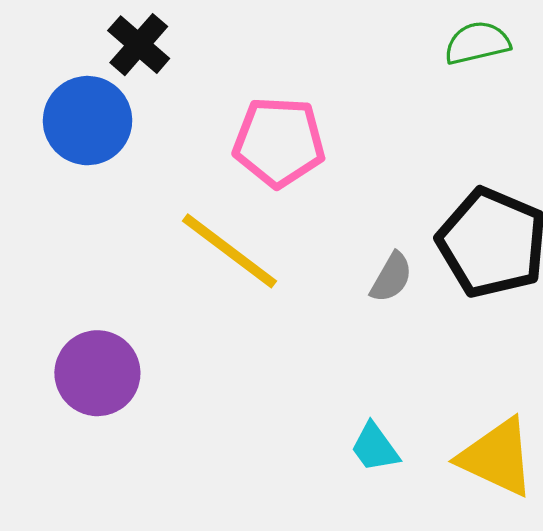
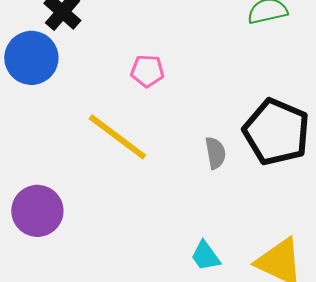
pink pentagon: (279, 142) -> (147, 71), size x0.6
gray semicircle: (391, 277) -> (215, 153), turned -40

